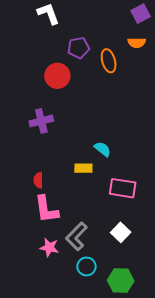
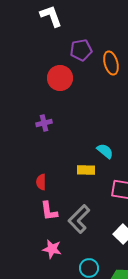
purple cross: (41, 121) -> (44, 123), size x0.7
pink L-shape: (46, 209) -> (49, 211), size x0.7
gray L-shape: (76, 236) -> (79, 219), moved

